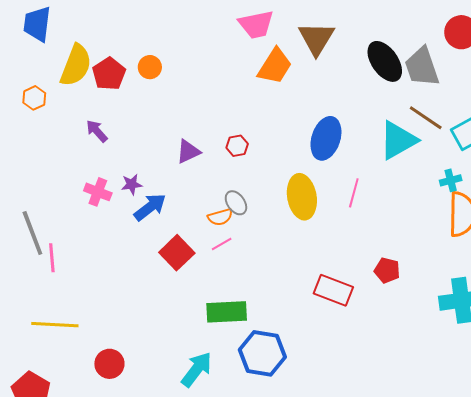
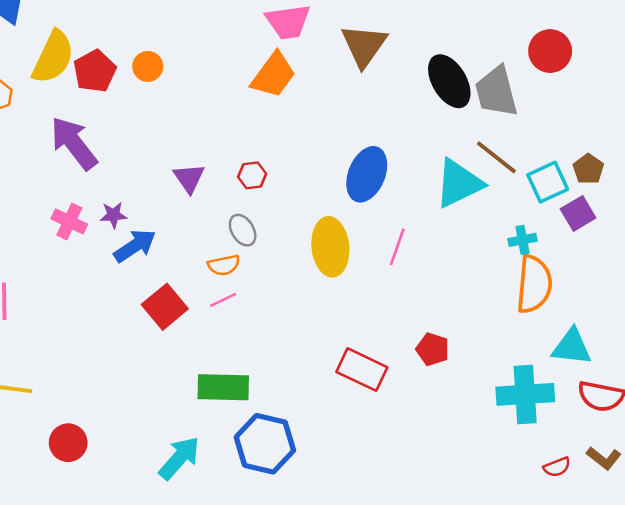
orange trapezoid: (275, 66) -> (273, 75), moved
purple arrow: (97, 131) -> (74, 143), size x1.8
purple triangle: (188, 152) -> (189, 178), turned -44
gray ellipse: (236, 203) -> (243, 230), moved

